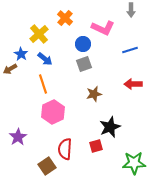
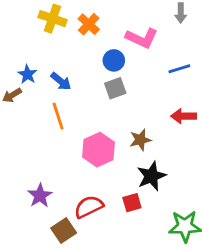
yellow cross: (39, 34) -> (52, 19), moved, turned -30
brown star: (94, 94) -> (140, 140), moved
pink hexagon: (53, 112) -> (98, 150), moved
purple star: (18, 137) -> (40, 196), moved
red semicircle: (65, 149) -> (89, 207), turned 60

